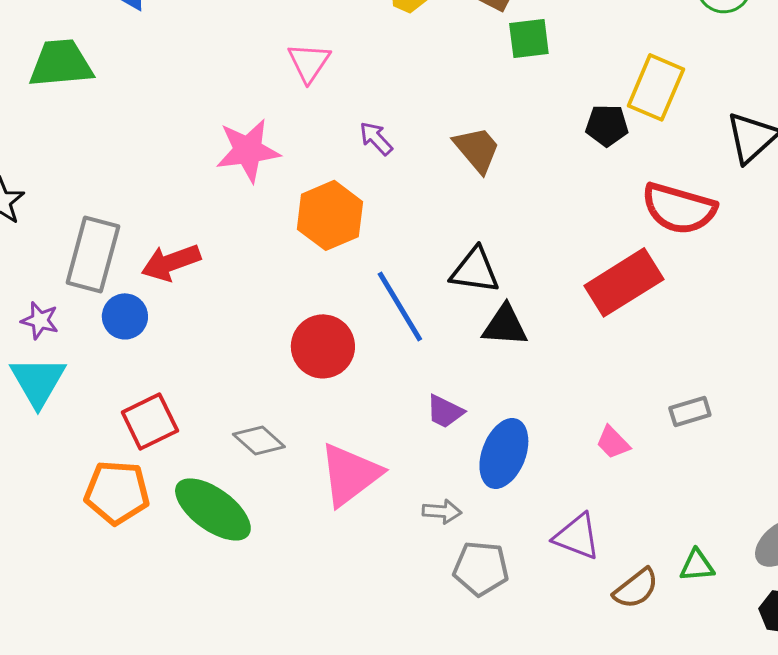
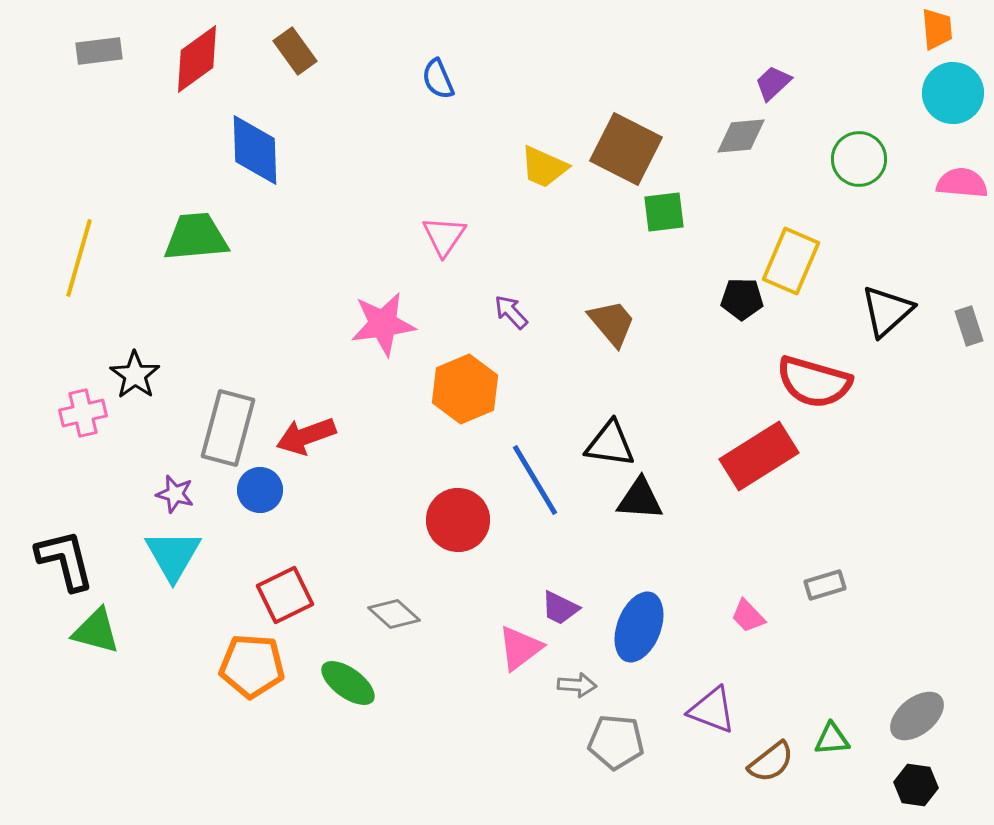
purple trapezoid: (445, 411) -> (560, 608), moved
pink triangle: (350, 474) -> (520, 648), moved, size x0.7
green ellipse: (213, 509) -> (348, 683), size x0.7

